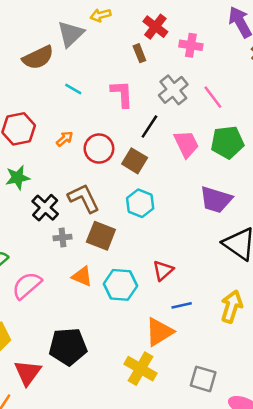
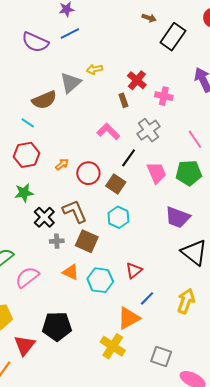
cyan line: (73, 89) -> (28, 123), moved
pink L-shape: (122, 94) -> (108, 131), turned -45
pink line: (213, 97) -> (195, 139), moved
blue line: (182, 305) -> (147, 298), turned -35

